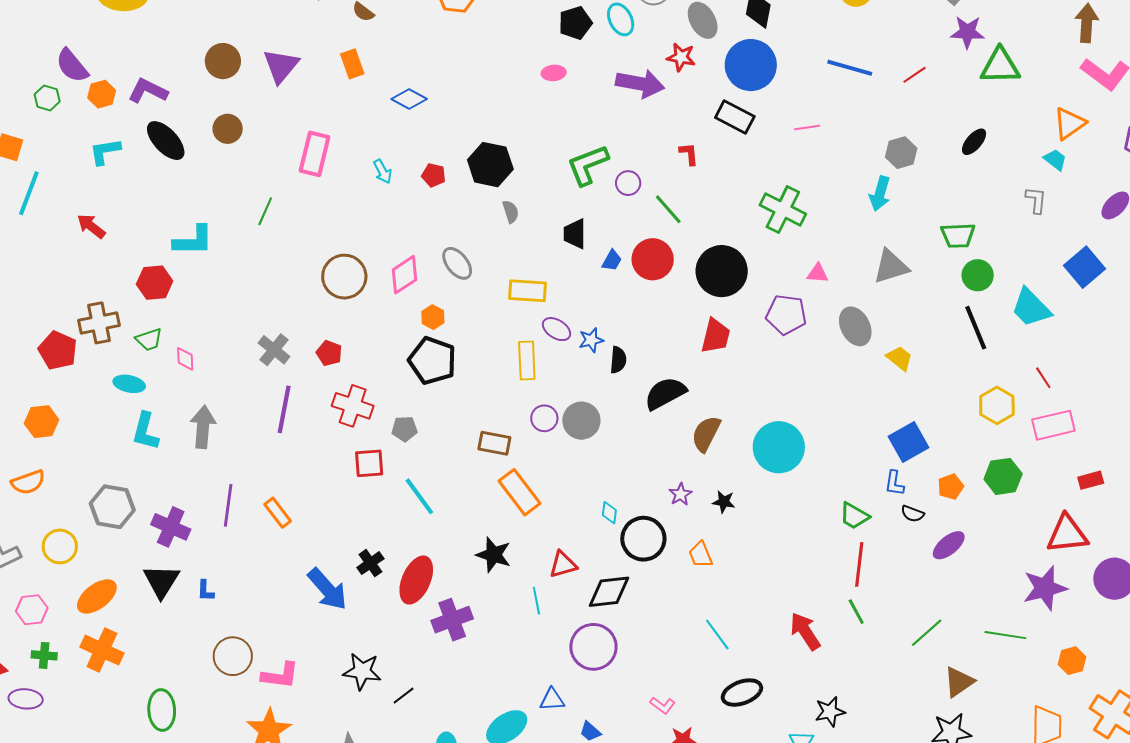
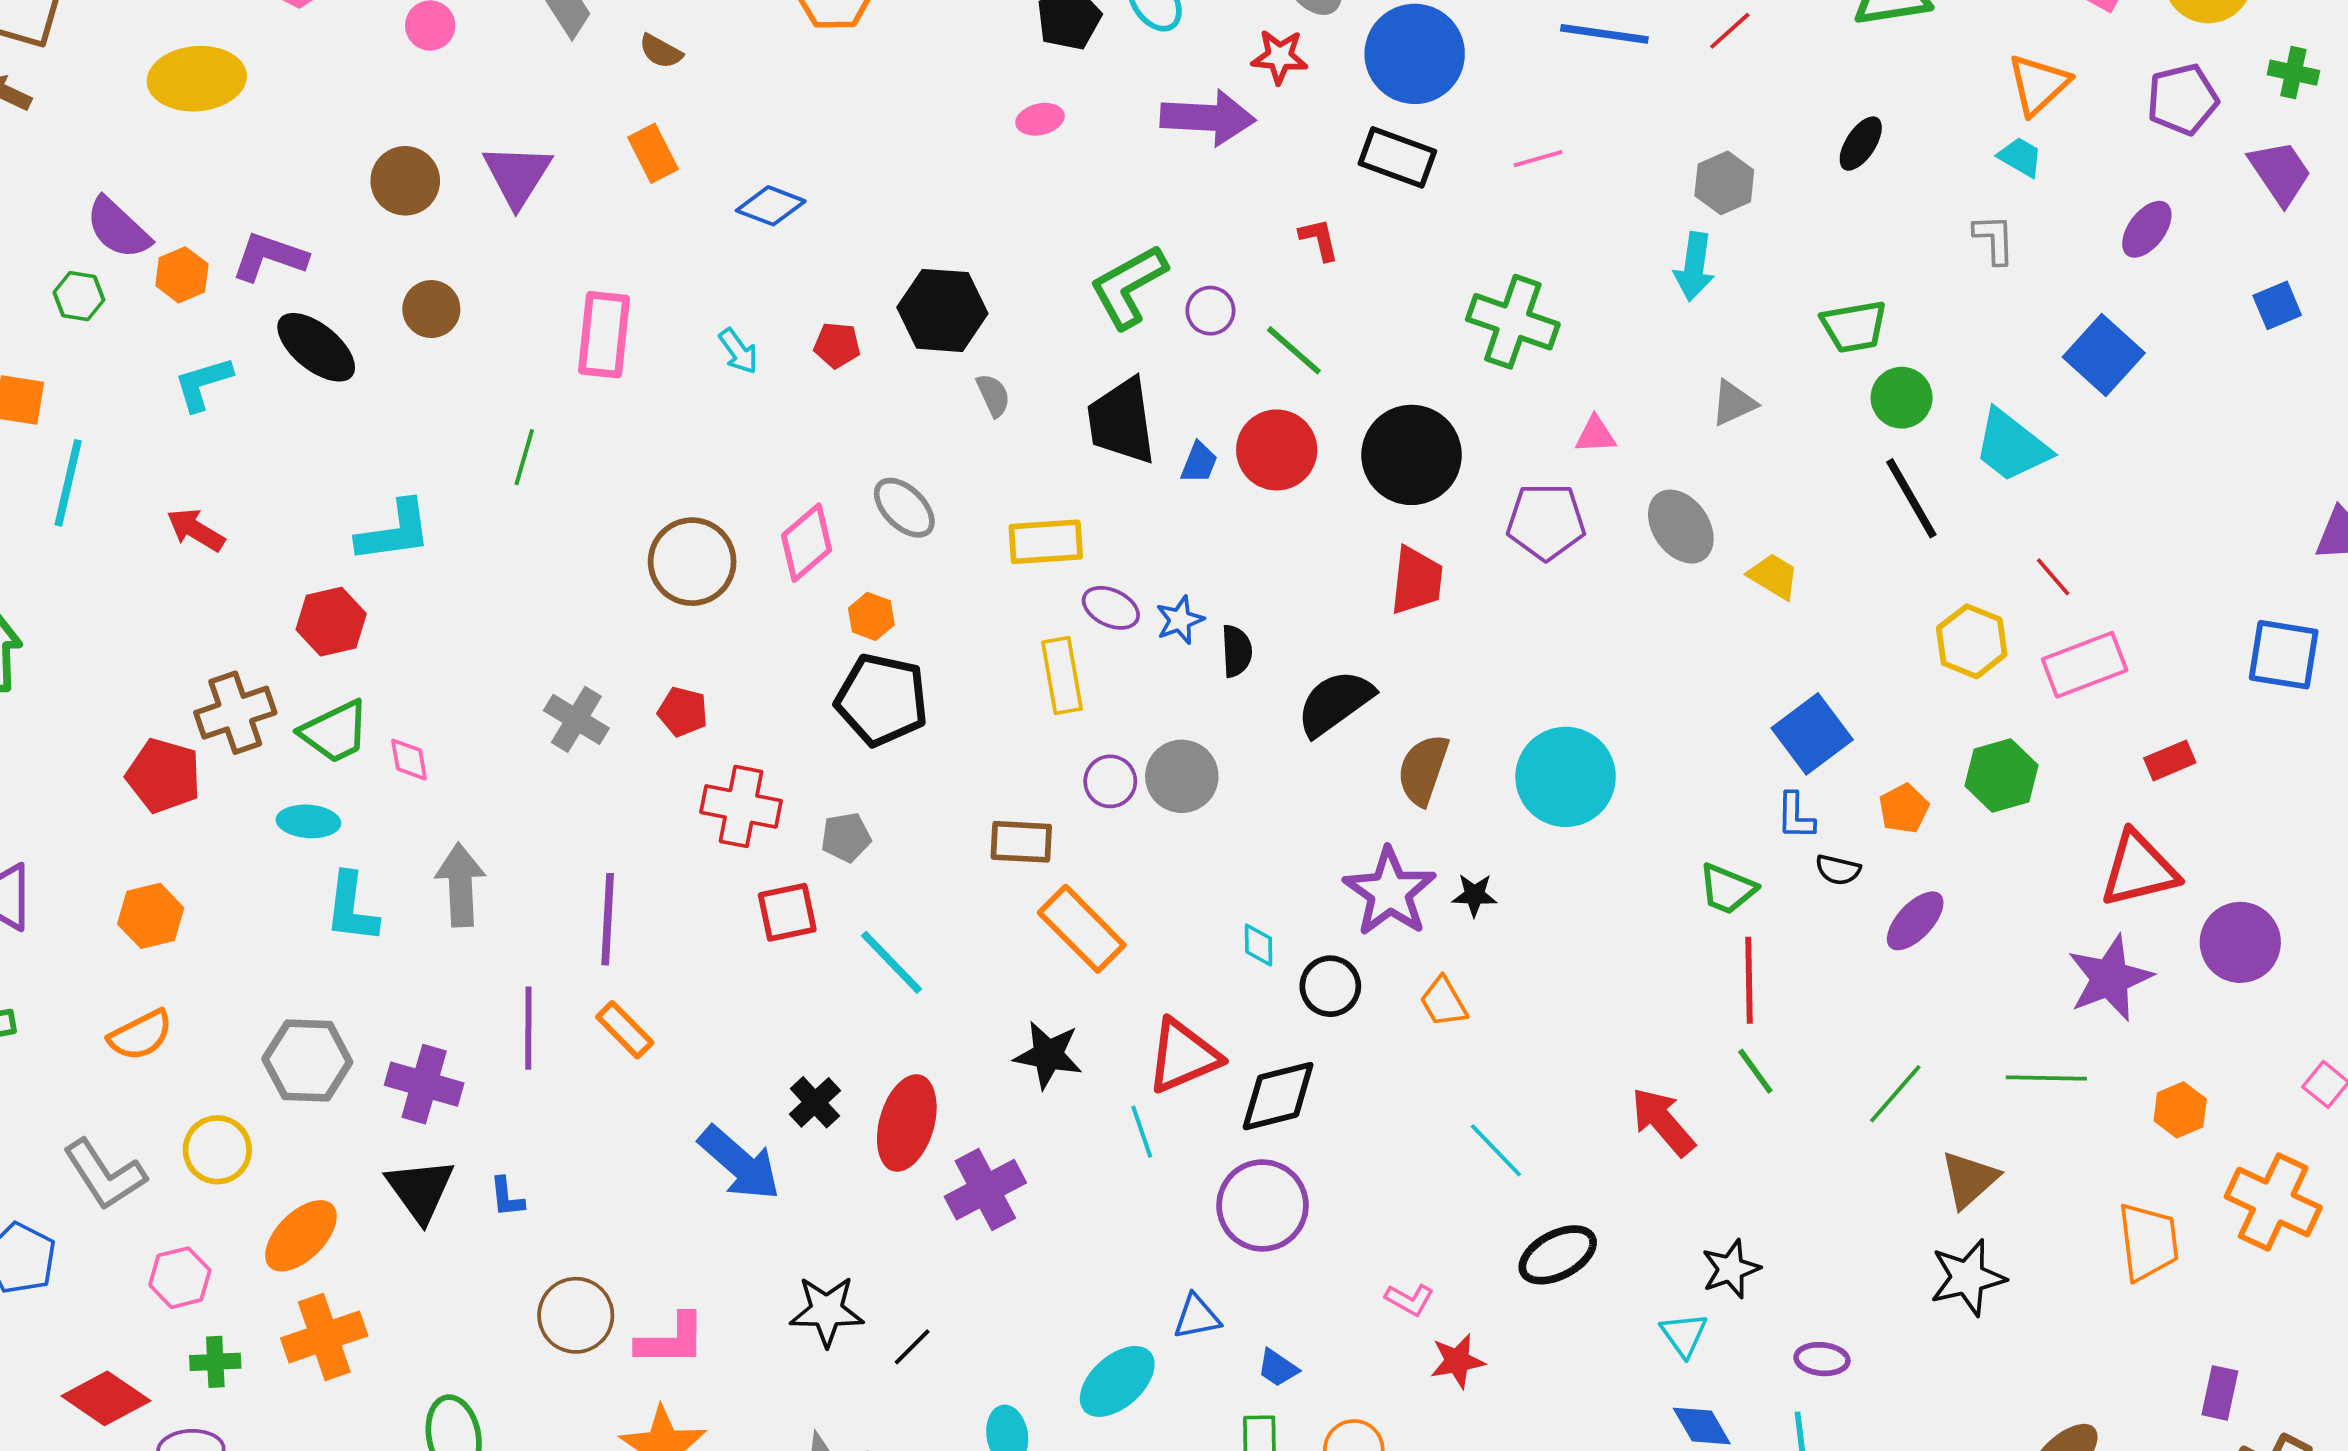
black trapezoid: (575, 234) -> (1122, 421), size x1.5
gray triangle: (891, 267) -> (1734, 403), size x0.7
green trapezoid: (149, 340) -> (335, 732), size x1.4
purple line: (284, 409) -> (608, 919), moved
purple star: (680, 494) -> (1390, 892), size x2.0
black circle: (643, 539) -> (1330, 986), size x0.7
red triangle: (563, 565) -> (1183, 1056), size x1.4
orange cross: (102, 650) -> (324, 1337), turned -36

